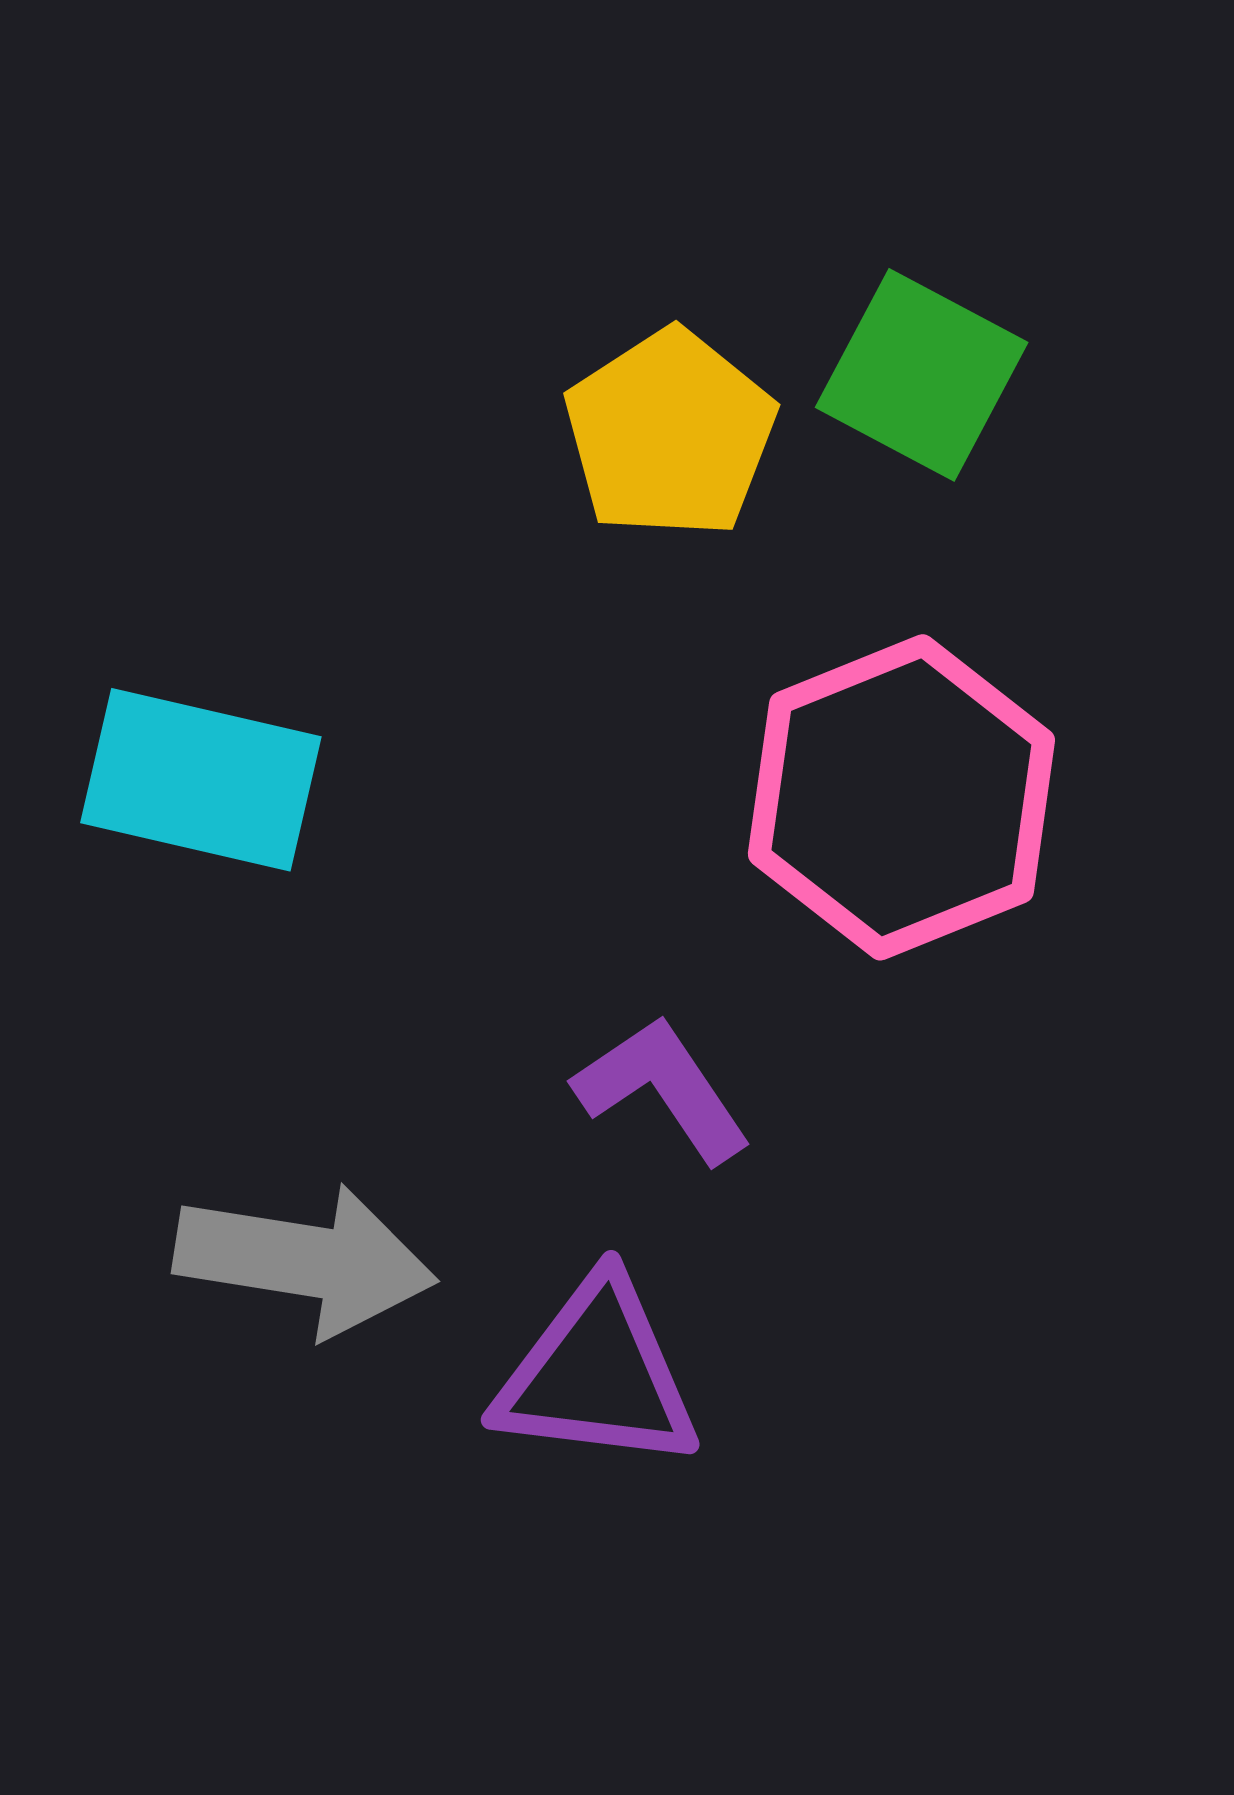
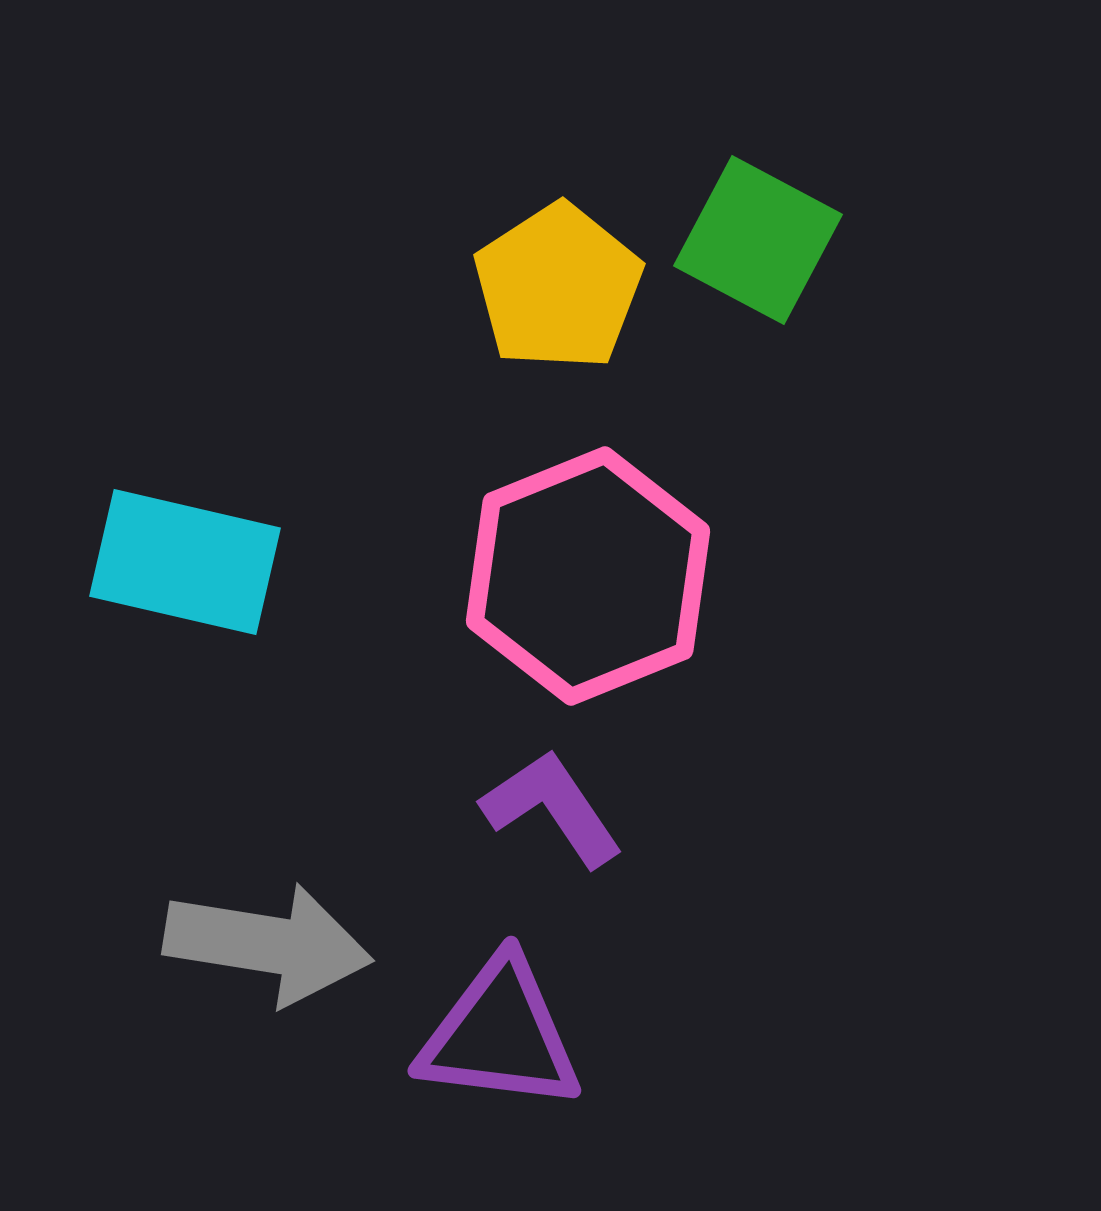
pink hexagon: (901, 797) -> (588, 576), moved

